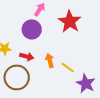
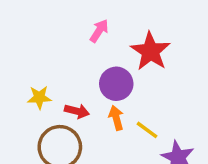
purple circle: (32, 29) -> (116, 84), moved

